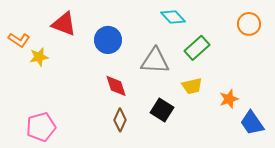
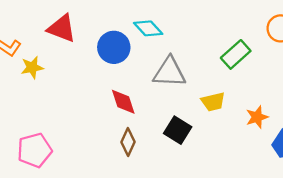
cyan diamond: (173, 17) -> (148, 28), moved
green rectangle: (197, 48) -> (236, 54), moved

